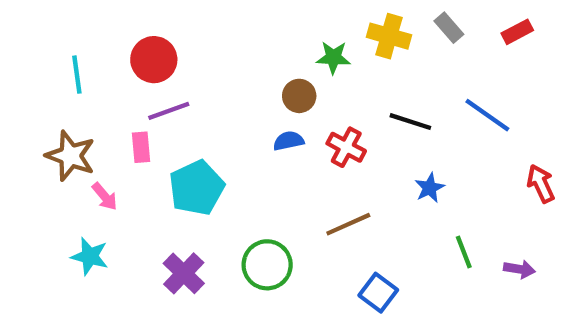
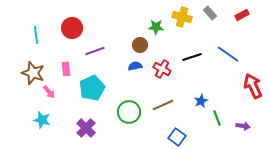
purple line: (169, 111) -> (95, 51), moved
black line: (410, 122) -> (192, 57), turned -36
red arrow: (541, 184) -> (253, 86), size x1.4
blue star: (430, 188) -> (201, 101), moved
green circle: (267, 265) -> (129, 112), moved

